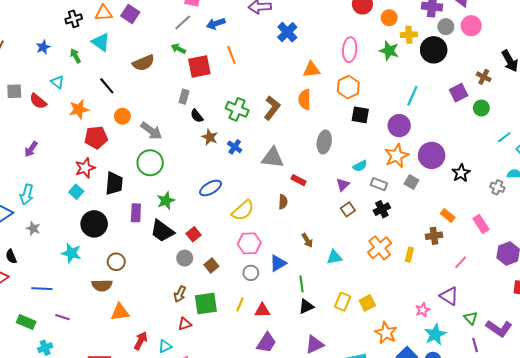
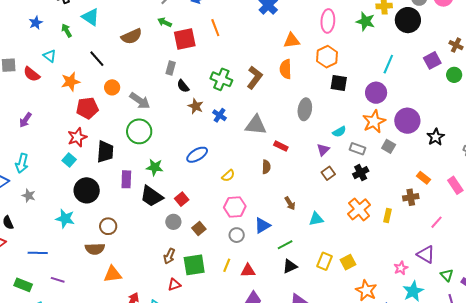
green star: (166, 201) -> (155, 167), turned 30
yellow semicircle: (243, 210) -> (228, 176), size x0.6
green line: (302, 284) -> (285, 245), turned 70

